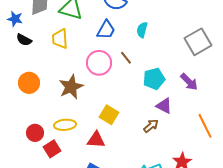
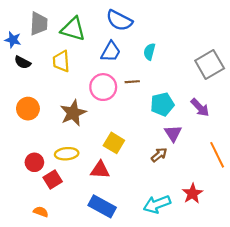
brown line: (126, 58) -> (132, 82), turned -56
purple triangle: (164, 106) -> (173, 133), turned 30

